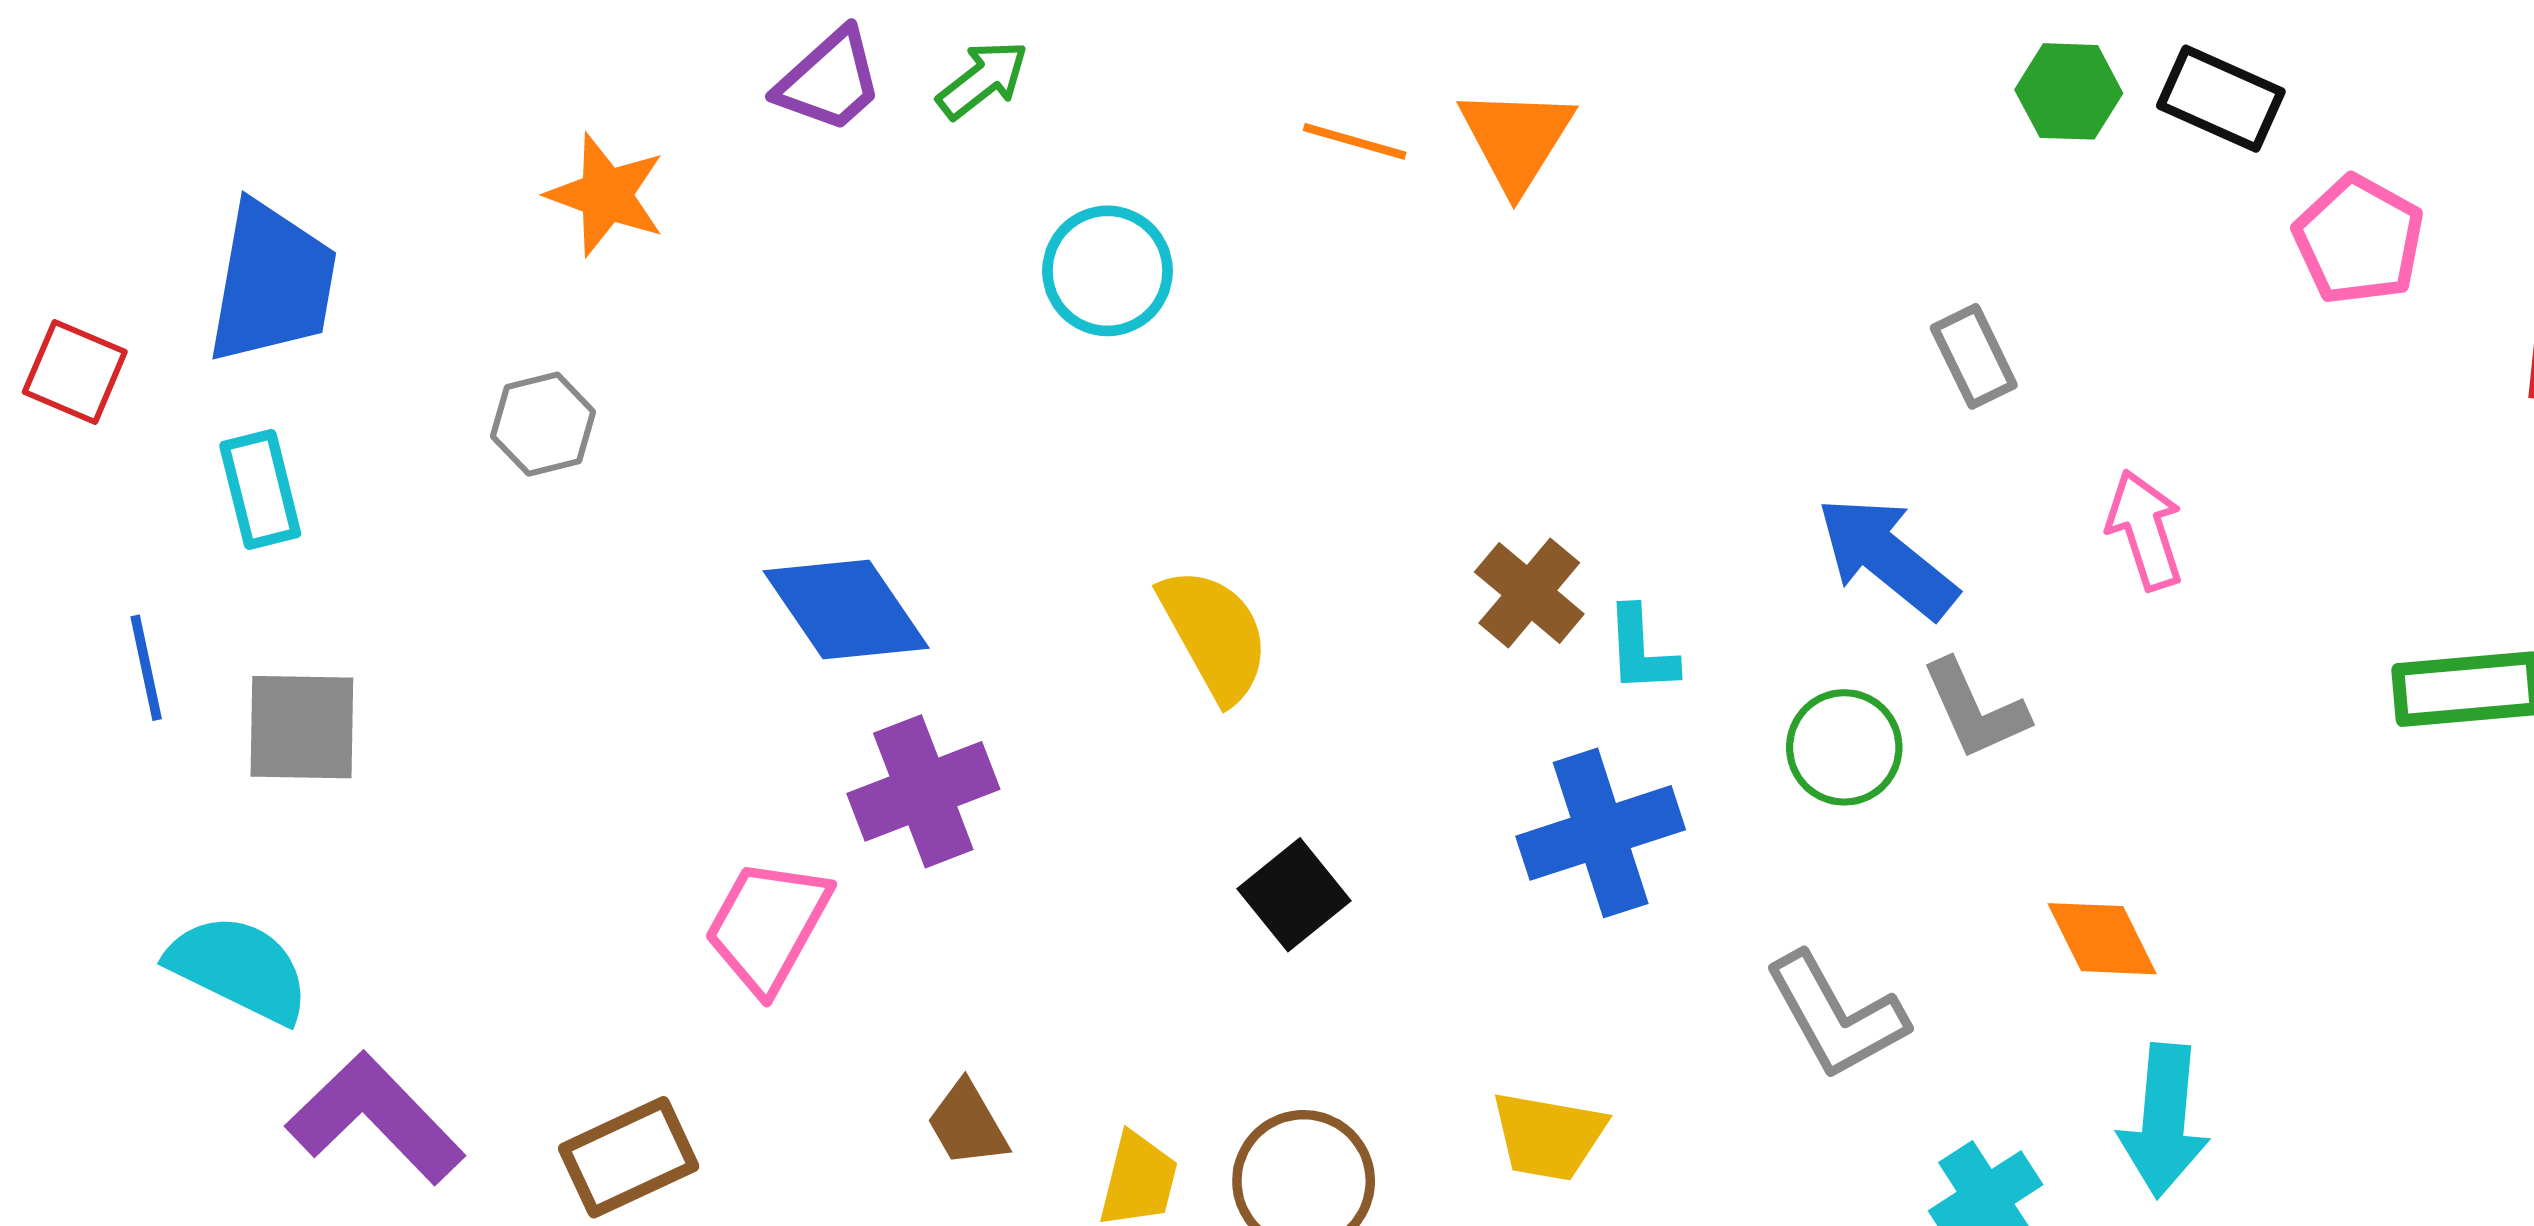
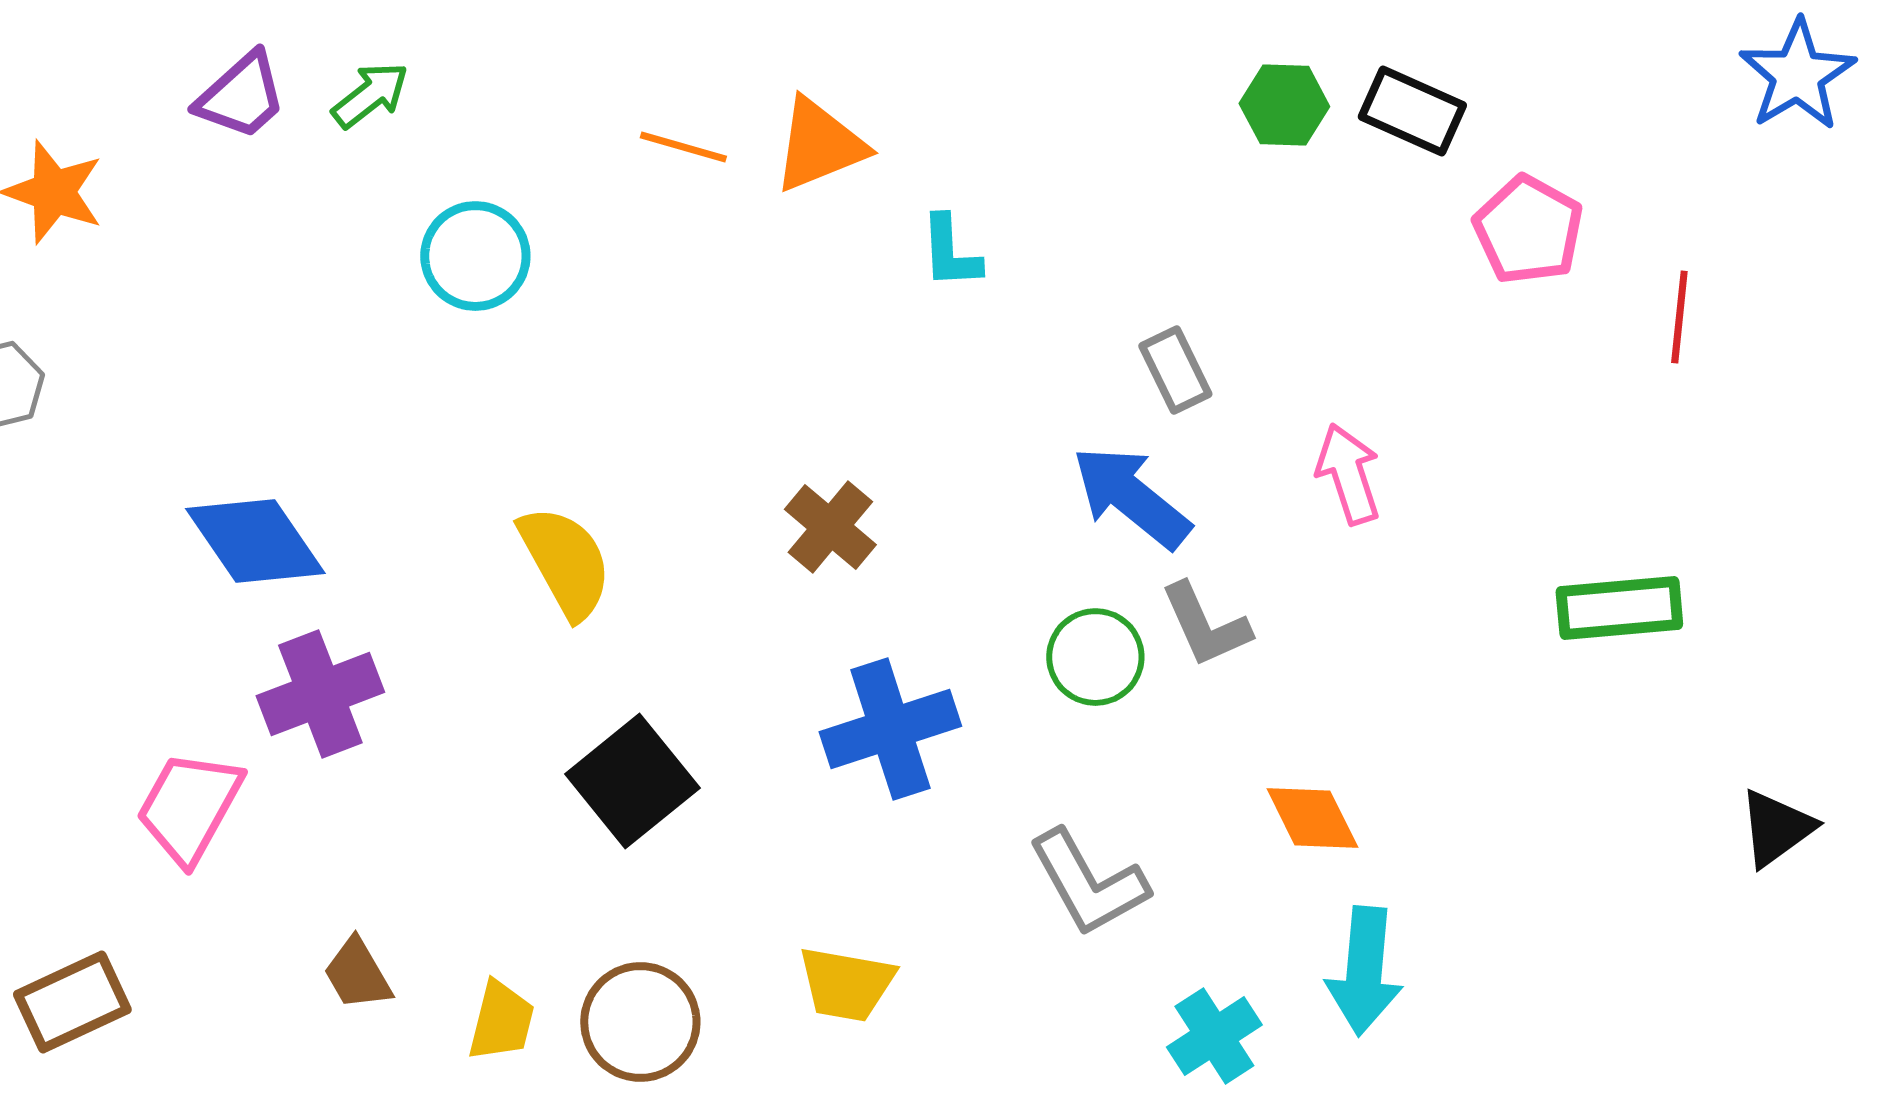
orange triangle: (1516, 139) -> (819, 145), turned 36
gray rectangle: (1974, 356) -> (1175, 370), moved
cyan L-shape: (1641, 650) -> (950, 252), moved
black square: (1294, 895) -> (632, 781), size x1.4

